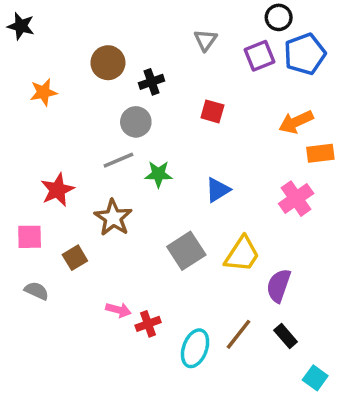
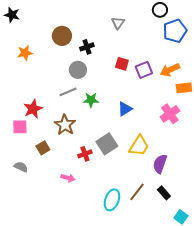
purple square: (259, 56) -> (144, 70), moved
pink square: (30, 237) -> (20, 127), moved
red cross: (148, 324) -> (85, 154), moved

